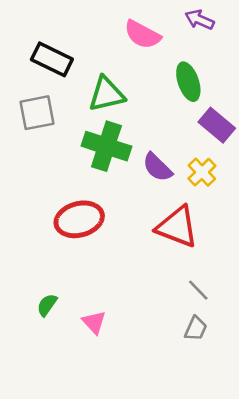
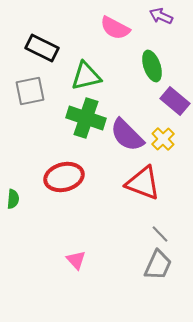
purple semicircle: (157, 167) -> (127, 135), size x1.4
green semicircle: (47, 305) -> (13, 199), moved, turned 150
gray trapezoid: (196, 328) -> (158, 265), size x1.5

